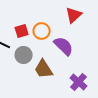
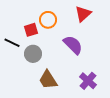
orange circle: (42, 31) -> (48, 20), moved
brown trapezoid: (44, 69) -> (48, 80), moved

